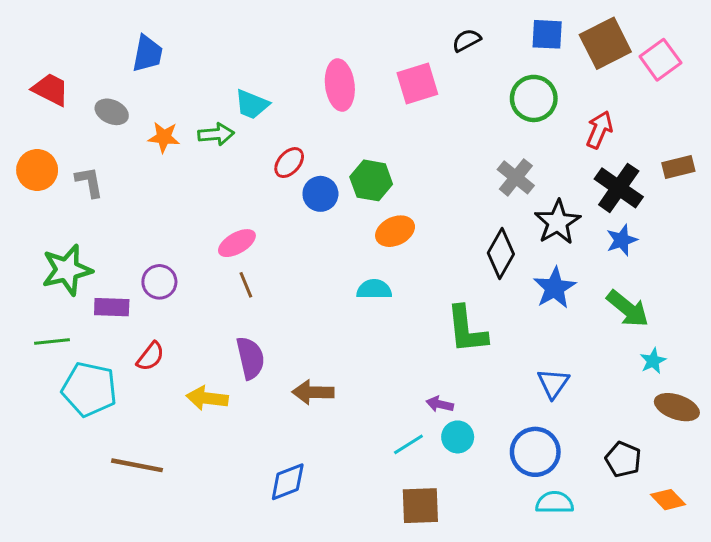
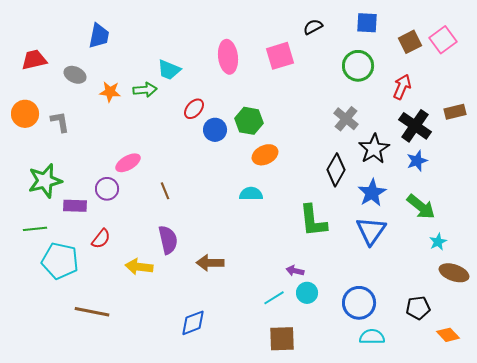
brown square: (605, 43) -> (410, 42), moved, size x0.7
red trapezoid: (51, 89) -> (34, 60), turned -40
pink ellipse: (237, 243) -> (128, 163), moved
blue triangle: (553, 383) -> (371, 231), moved, size x1.4
black pentagon: (623, 459) -> (418, 308), turned -30

